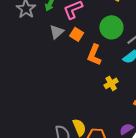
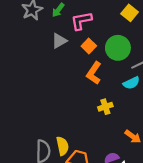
orange square: (77, 34) -> (89, 46), moved

